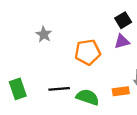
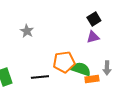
orange pentagon: (88, 52) -> (64, 62), moved
green semicircle: (88, 97) -> (81, 69), moved

